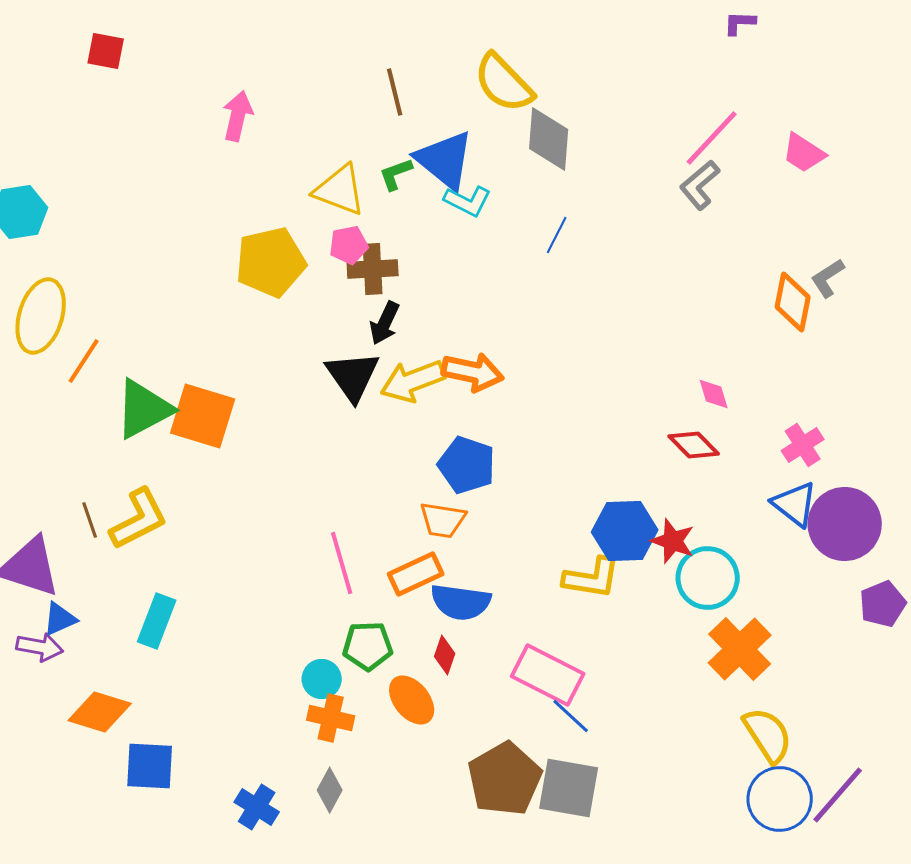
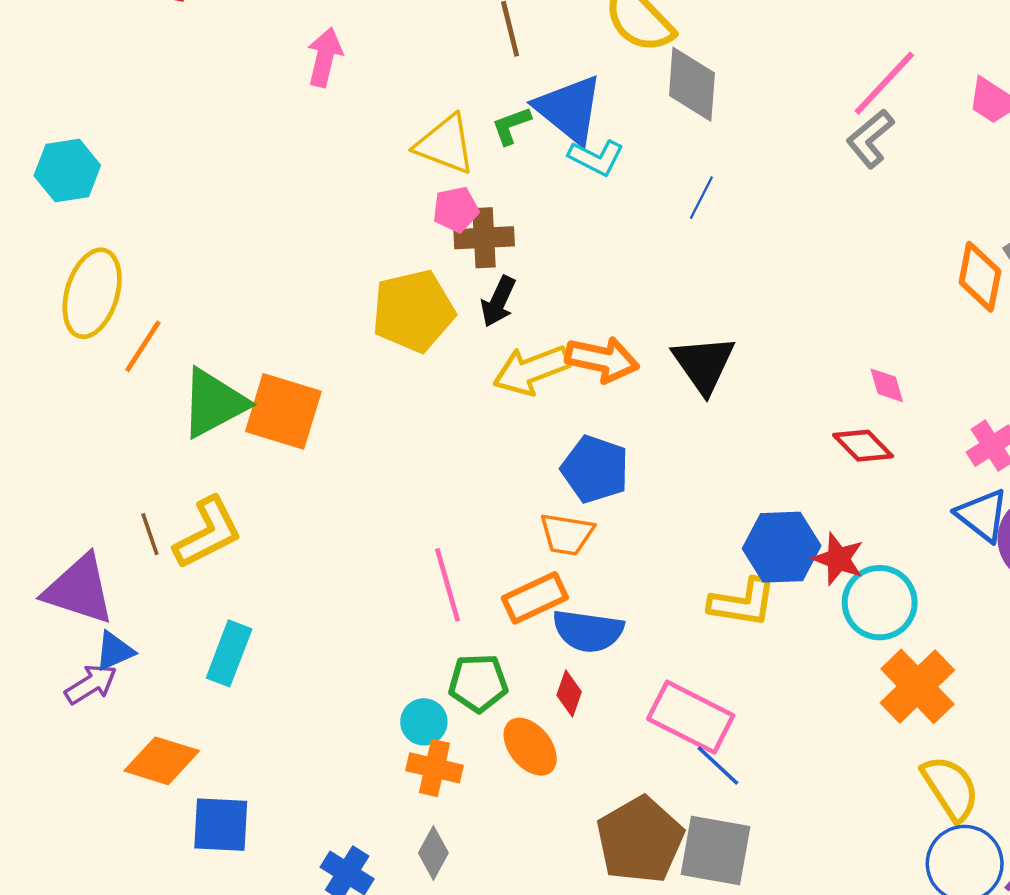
yellow pentagon: (271, 262) -> (413, 311), moved
black triangle: (353, 376) -> (704, 364), moved
purple arrow: (40, 647) -> (91, 684), turned -42

